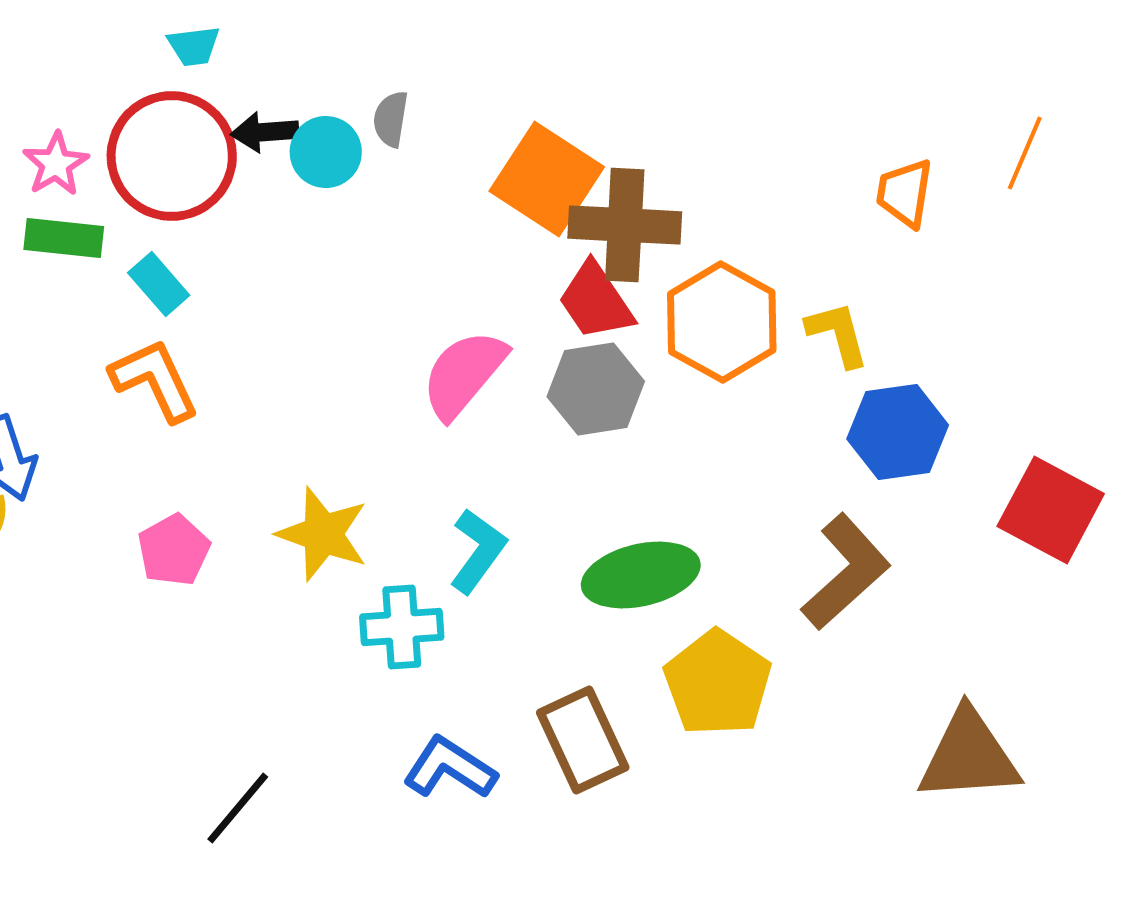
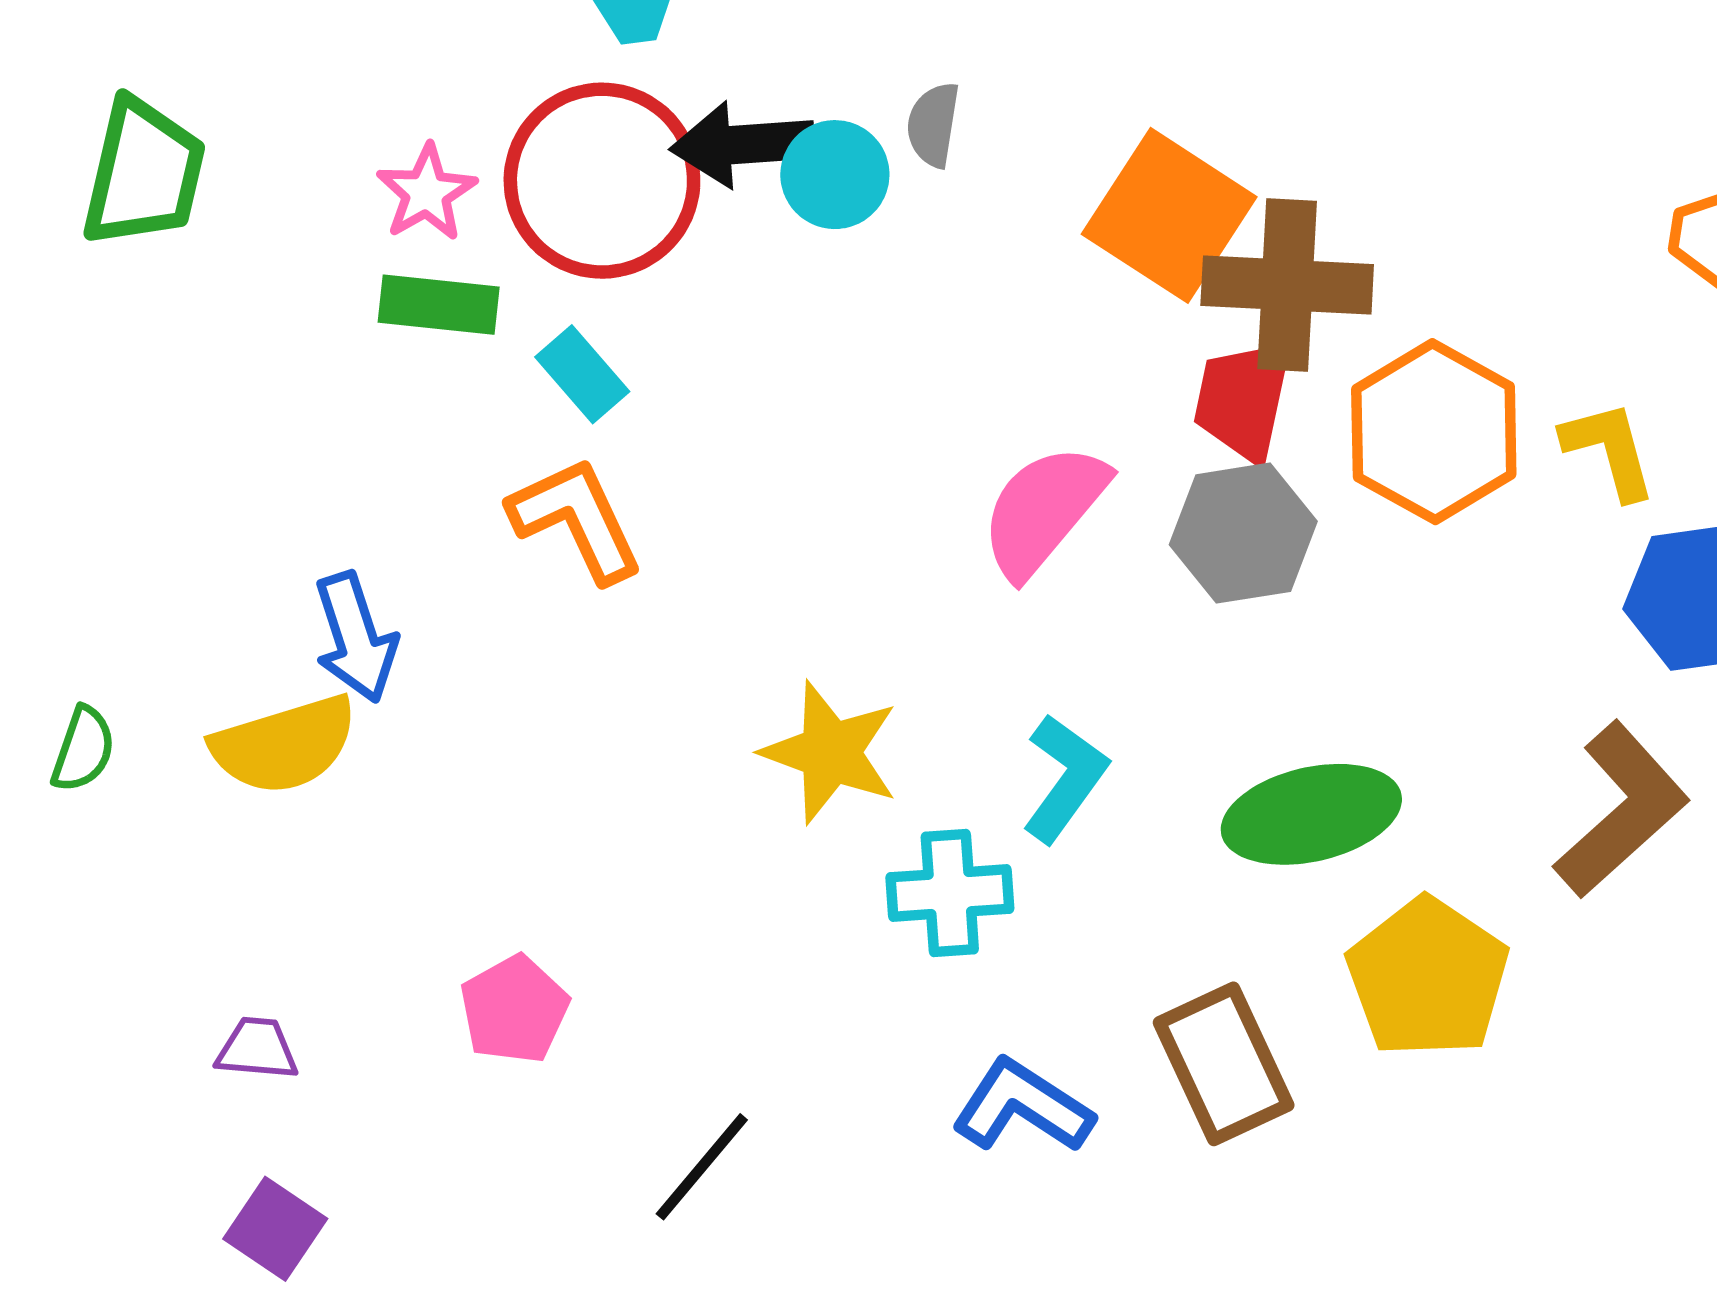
black arrow: (265, 132) -> (743, 144), size x1.4
red trapezoid: (596, 301) -> (1243, 400), turned 46
pink pentagon: (174, 550) -> (514, 1009), moved

